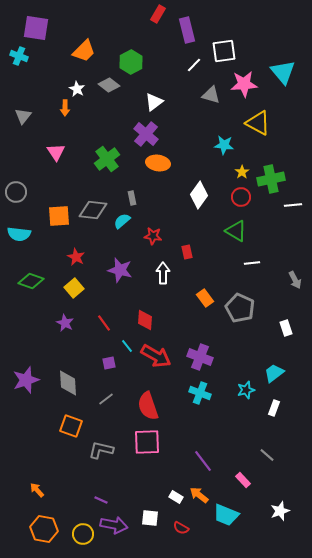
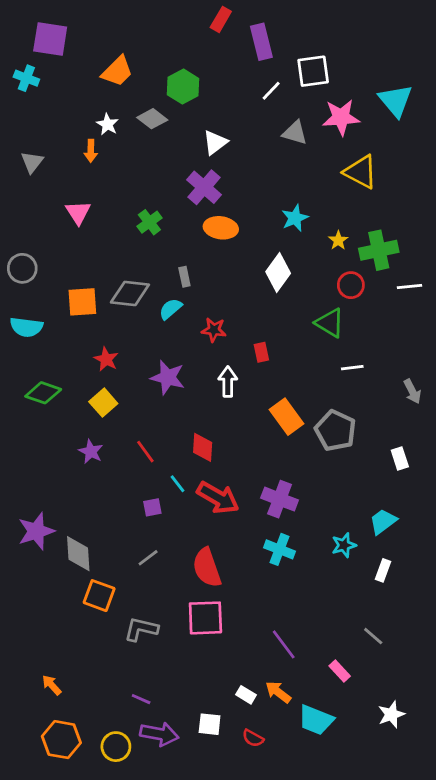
cyan star: (224, 145) -> (295, 218), moved, turned -30
green cross: (107, 159) -> (149, 222), size x0.7
red circle: (241, 197) -> (351, 285), moved
orange rectangle: (205, 298) -> (287, 417), size x1.4
gray diamond: (68, 383) -> (78, 554), moved

